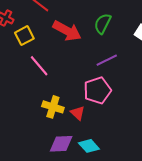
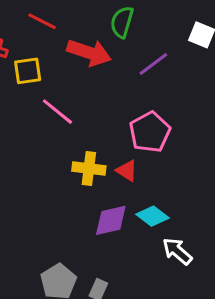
green semicircle: (103, 24) -> (122, 22), moved
yellow square: (24, 36) -> (28, 71), turned 30
purple line: (107, 60) -> (153, 64), moved

